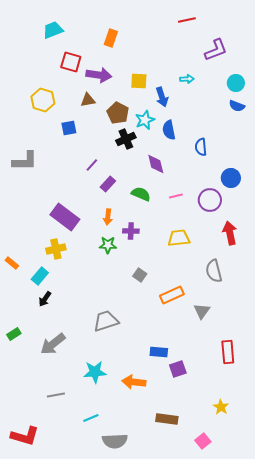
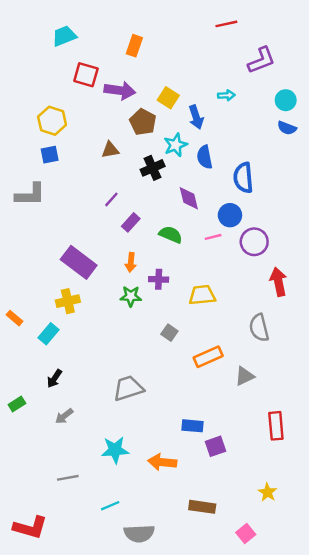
yellow square: (139, 81) -> (168, 98), turned 30
brown triangle: (88, 100) -> (110, 150), moved
brown pentagon: (118, 113) -> (143, 122), moved
blue square: (69, 128) -> (50, 155), moved
blue semicircle: (201, 147) -> (243, 178), size x1.4
blue circle: (231, 178) -> (230, 215), moved
yellow trapezoid: (179, 238) -> (202, 295), moved
black arrow: (45, 299) -> (54, 379), moved
gray triangle: (202, 311) -> (245, 376), turned 30
gray arrow: (53, 344) -> (64, 416), size x0.6

